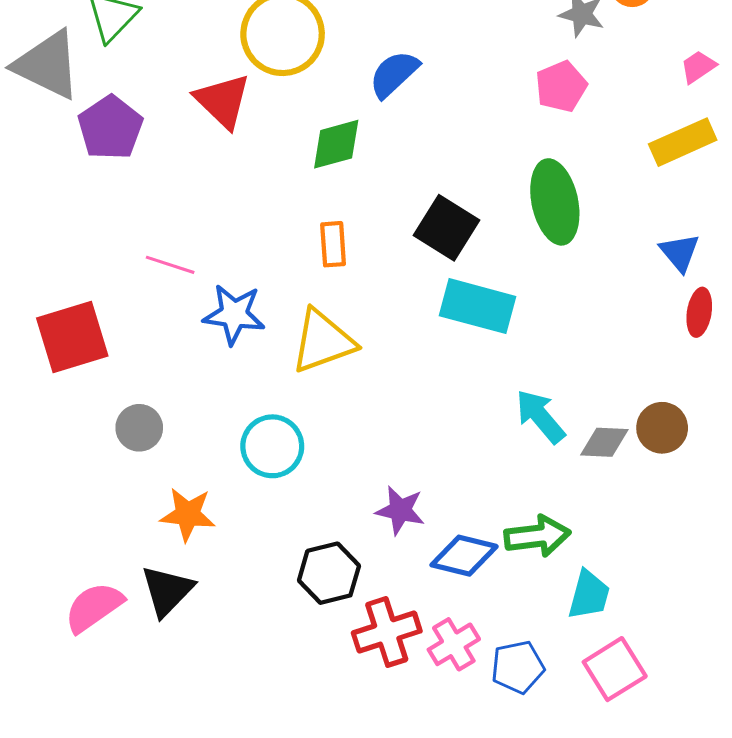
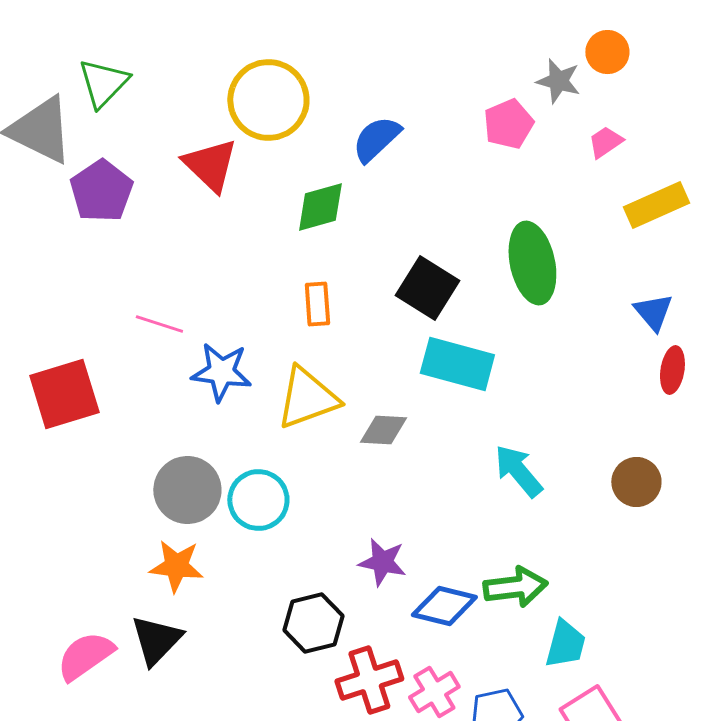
pink trapezoid: (698, 67) -> (605, 142), moved
pink pentagon: (561, 86) -> (508, 124), moved
gray circle: (139, 428) -> (187, 490), moved, size x1.5
gray diamond: (604, 442) -> (383, 430), moved

